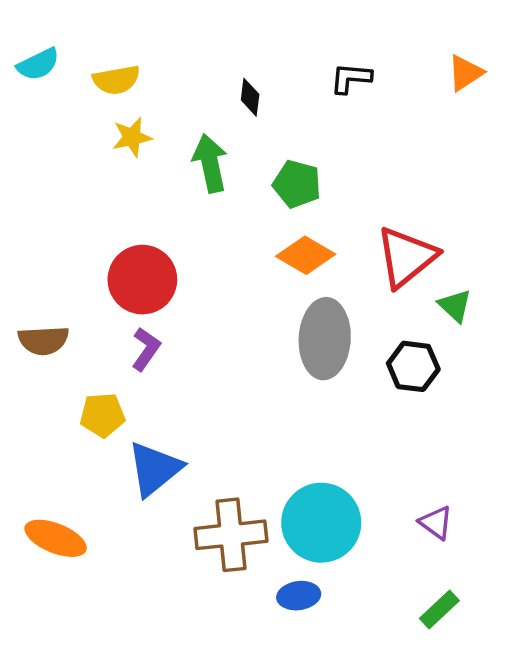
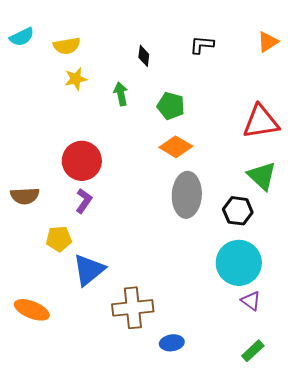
green arrow: (210, 163) -> (121, 94), size x0.7
red triangle: (406, 257) -> (261, 122), moved, turned 30
green triangle: (455, 306) -> (262, 176), size x1.5
cyan circle: (321, 523) -> (239, 263), moved

